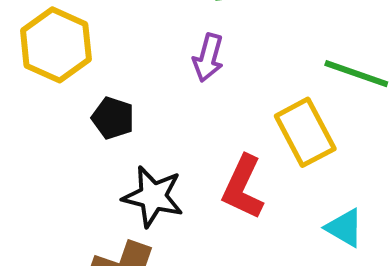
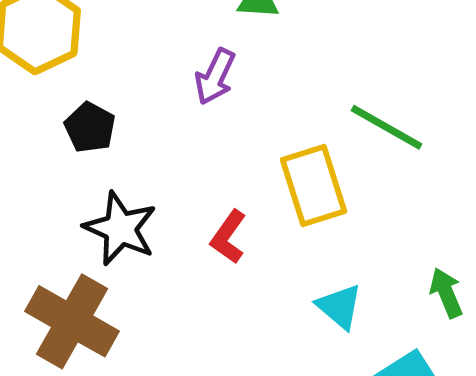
red L-shape: (243, 187) -> (228, 237), size x0.7

